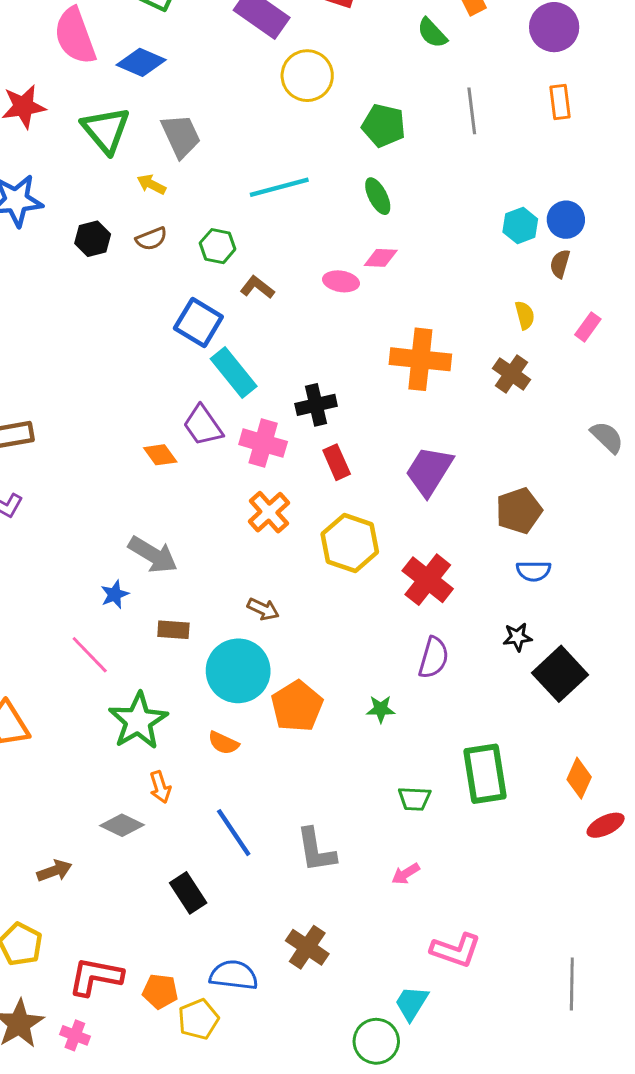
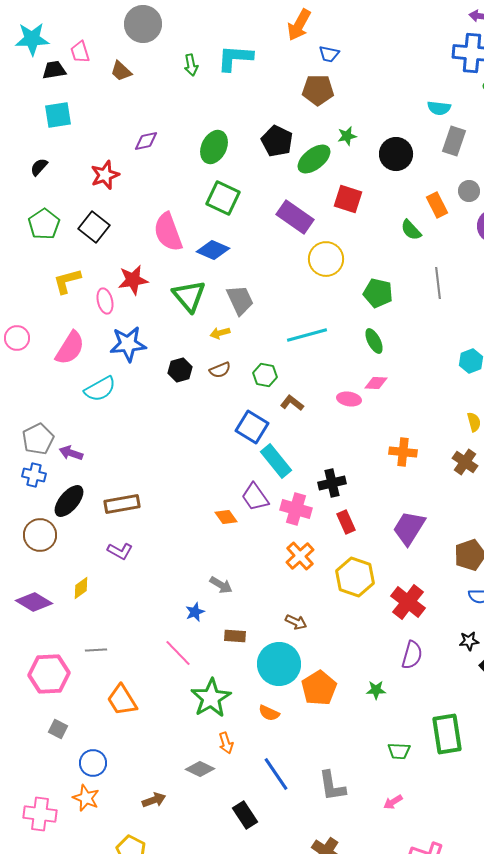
yellow arrow: (151, 184) -> (220, 333), turned -42
orange cross: (420, 359) -> (403, 452), size x0.7
gray arrow: (153, 555) -> (221, 585), size x0.7

